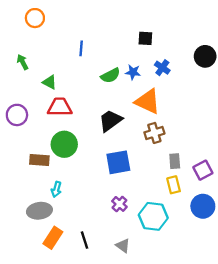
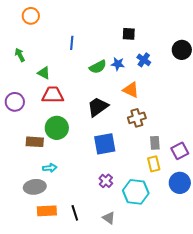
orange triangle: (148, 101) -> (131, 90), size x0.7
cyan arrow: (56, 189) -> (50, 168), turned -112
orange rectangle: (53, 238) -> (47, 211), turned 54

